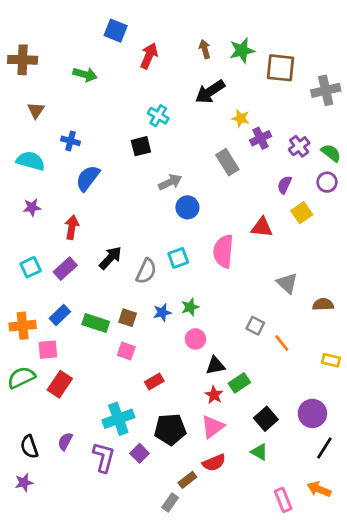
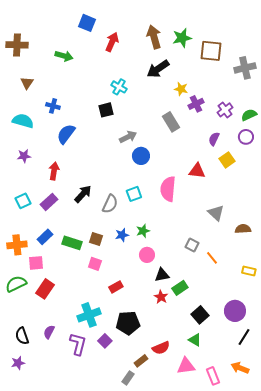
brown arrow: (205, 49) -> (154, 37), size x1.6
green semicircle: (331, 153) -> (249, 115), turned -63
pink triangle: (213, 427) -> (186, 366), moved, turned 30

